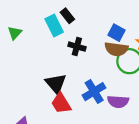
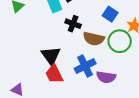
brown semicircle: (116, 49) -> (94, 39), moved

